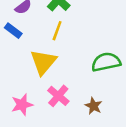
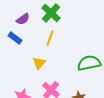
yellow triangle: (43, 62) -> (39, 63), size x0.6

